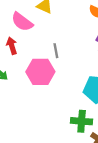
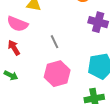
pink hexagon: (40, 72) -> (57, 74), moved

